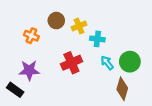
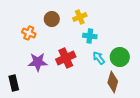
yellow cross: (79, 26) -> (80, 17), moved
purple star: (29, 70) -> (38, 62), moved
black rectangle: (15, 90) -> (14, 83), turned 42

